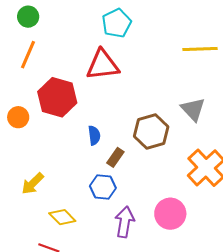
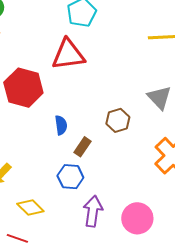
brown hexagon: (151, 132) -> (118, 120), size x0.7
pink circle: (170, 214) -> (137, 218), moved

